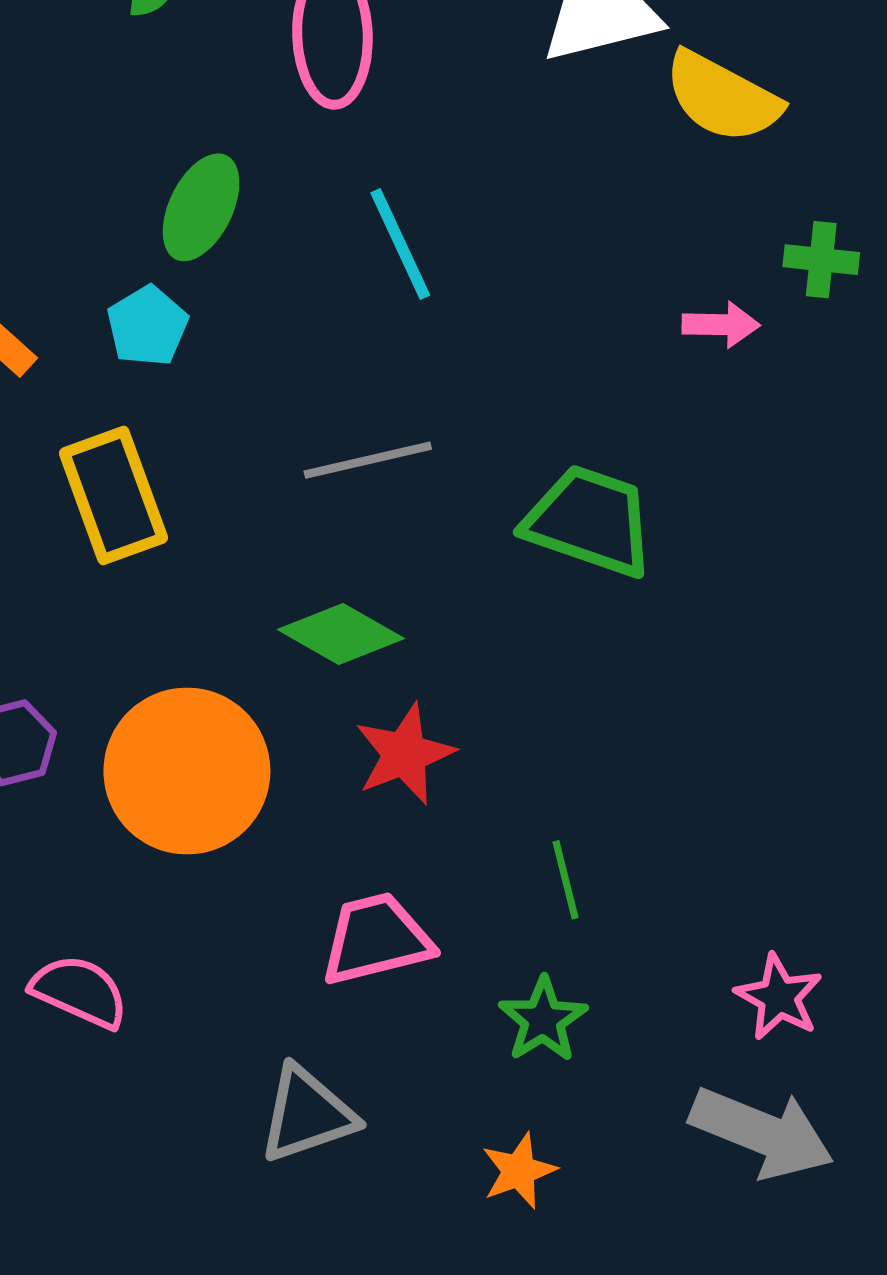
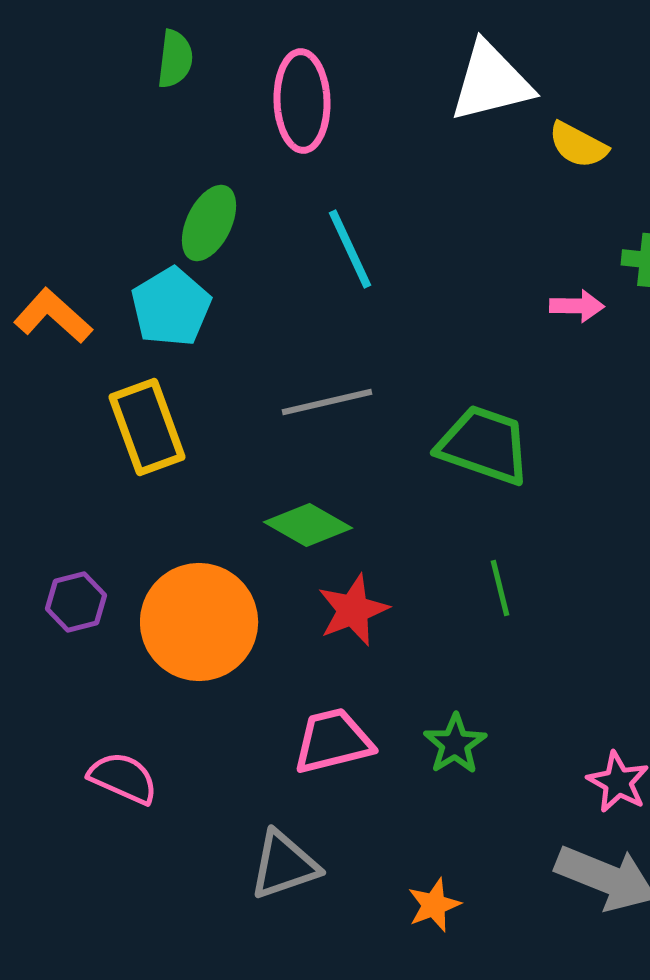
yellow semicircle: (722, 97) -> (578, 145), size x0.7
cyan pentagon: (147, 326) -> (171, 307), size x1.4
green line: (566, 880) -> (500, 588), moved
green star: (543, 1020) -> (455, 744), moved

